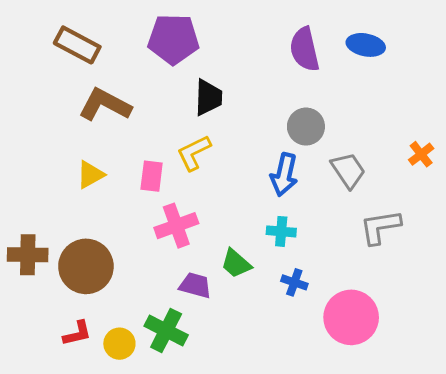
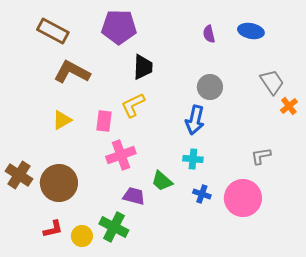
purple semicircle: (304, 49) -> (209, 34), size x0.6
gray trapezoid: (348, 170) -> (272, 82), moved
gray L-shape: (380, 227) -> (261, 156), size x0.7
brown cross: (28, 255) -> (19, 175), turned 32
pink circle: (351, 317) -> (243, 198), moved

